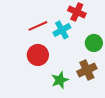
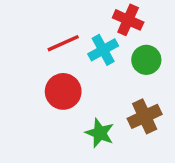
green circle: (94, 43) -> (146, 60), moved
green star: (60, 80) -> (100, 133), turned -30

